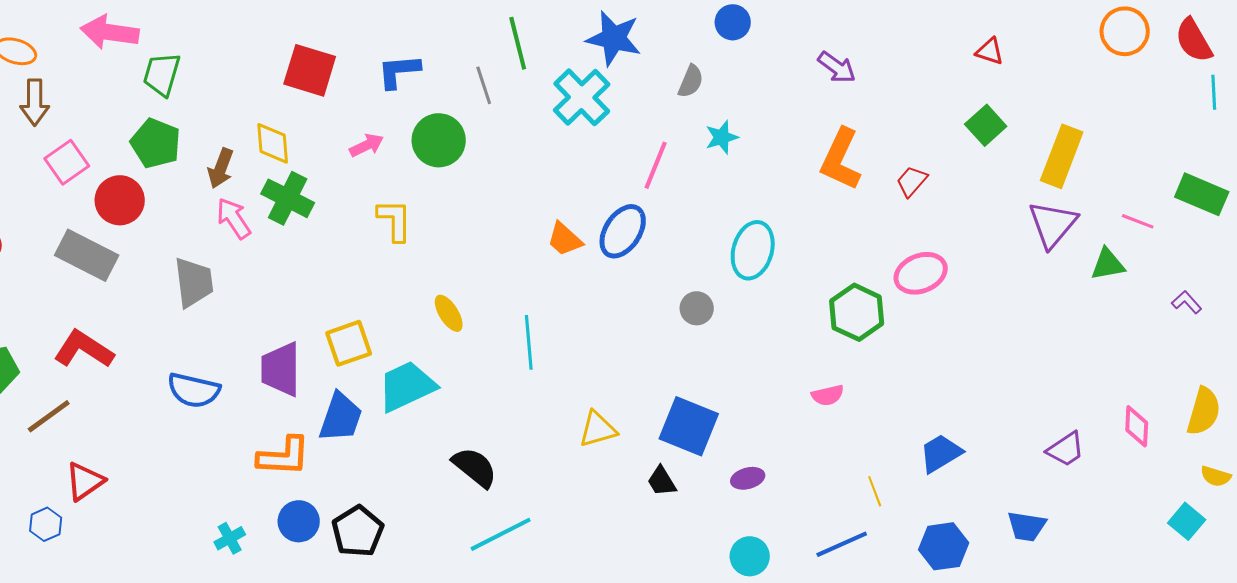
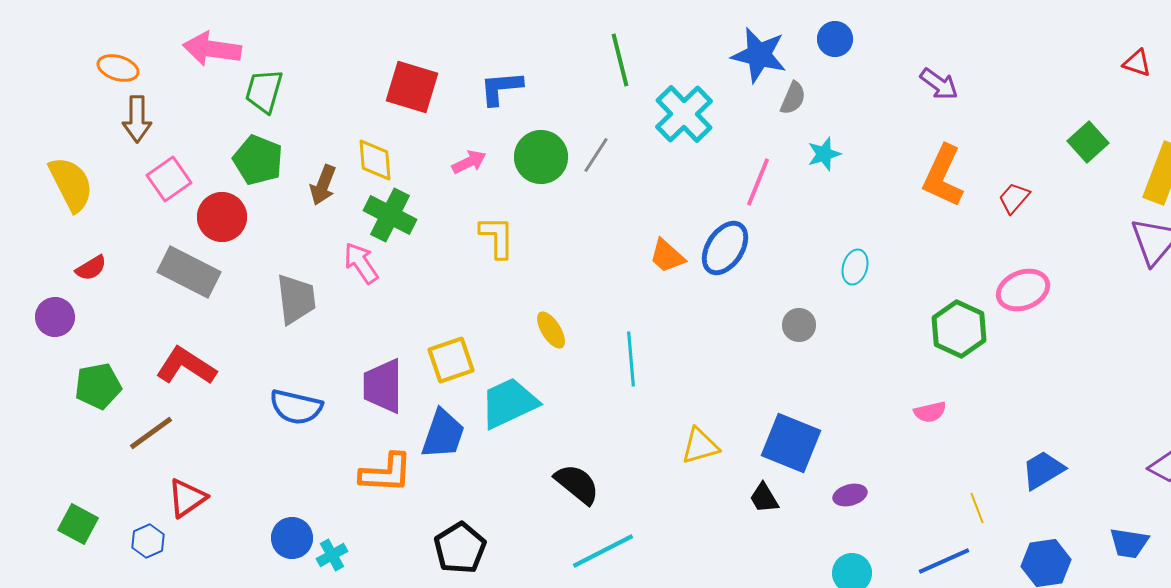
blue star: (614, 38) -> (759, 55), moved
red triangle: (990, 51) -> (1137, 63), moved
gray line: (484, 85) -> (596, 155), moved, turned 51
pink arrow: (234, 218) -> (361, 263), moved
cyan ellipse: (753, 250) -> (855, 267), size x0.6
blue circle: (299, 521) -> (292, 538), moved

